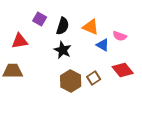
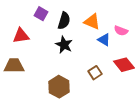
brown hexagon: (71, 81) -> (59, 87), moved

